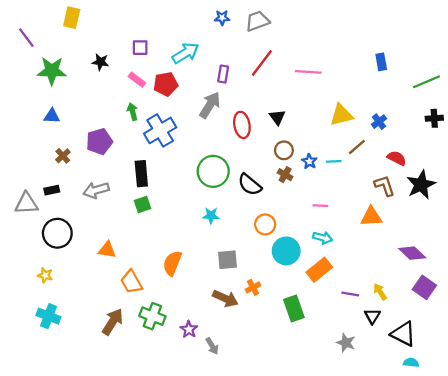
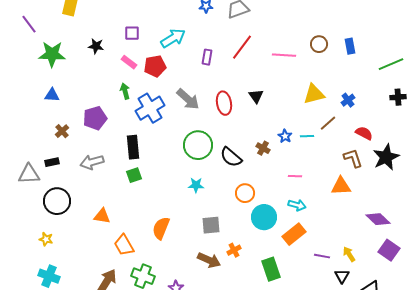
gray arrow: (210, 105) -> (188, 99), moved, turned 100
brown circle: (284, 150) -> (319, 44), moved

